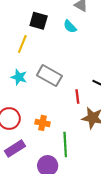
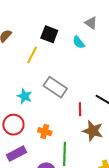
cyan star: (19, 77) -> (25, 96), moved

